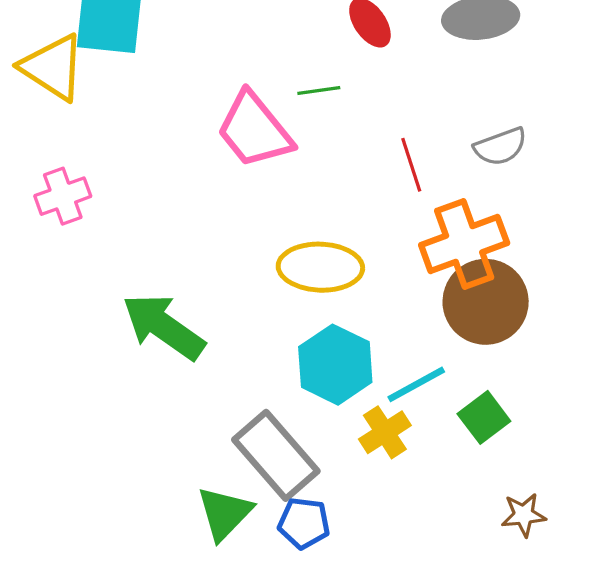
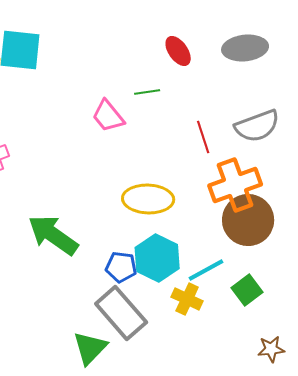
pink trapezoid: (254, 130) -> (108, 116), size x0.7
gray semicircle: (500, 147) -> (257, 126), size x1.4
yellow cross: (385, 432) -> (187, 299), turned -32
blue pentagon: (304, 523) -> (121, 267), moved

